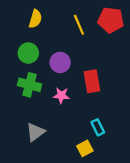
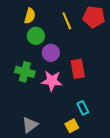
green circle: (28, 53) -> (36, 36), moved
pink star: (61, 95) -> (52, 81), size x1.5
gray triangle: (35, 132) -> (30, 125), moved

